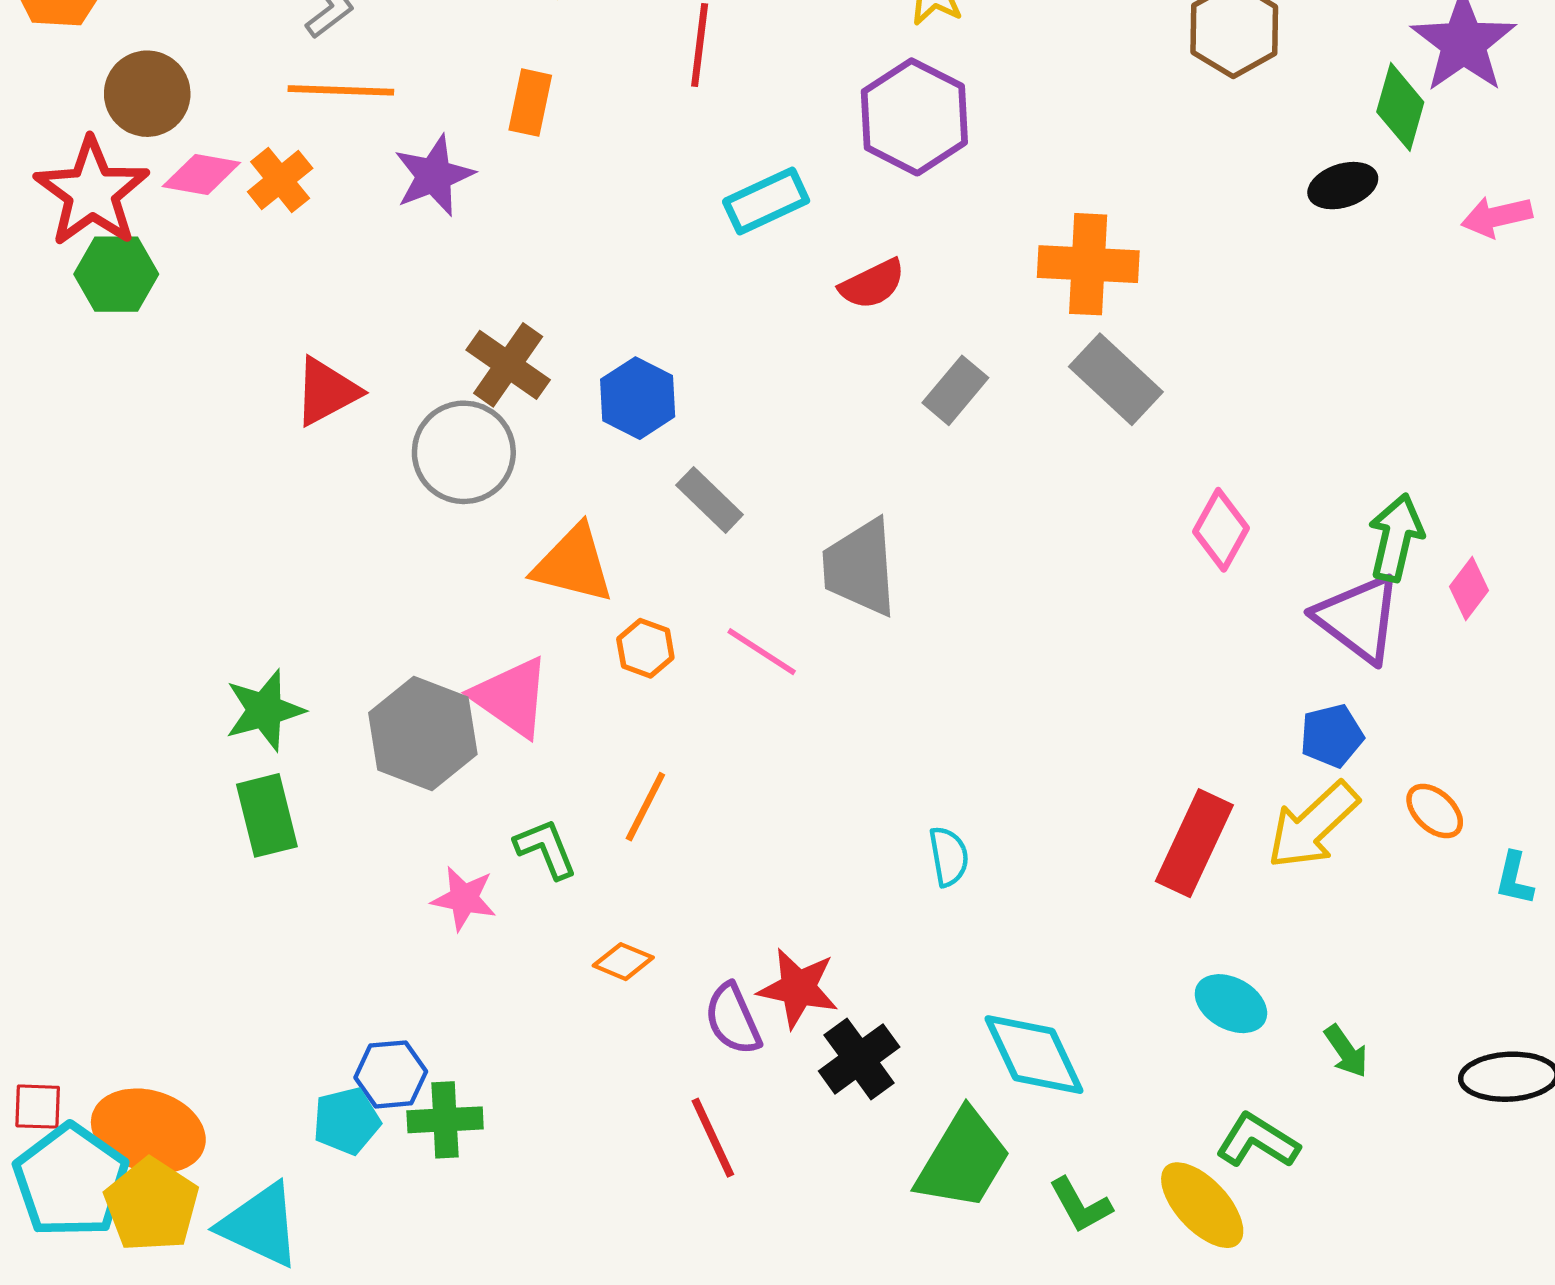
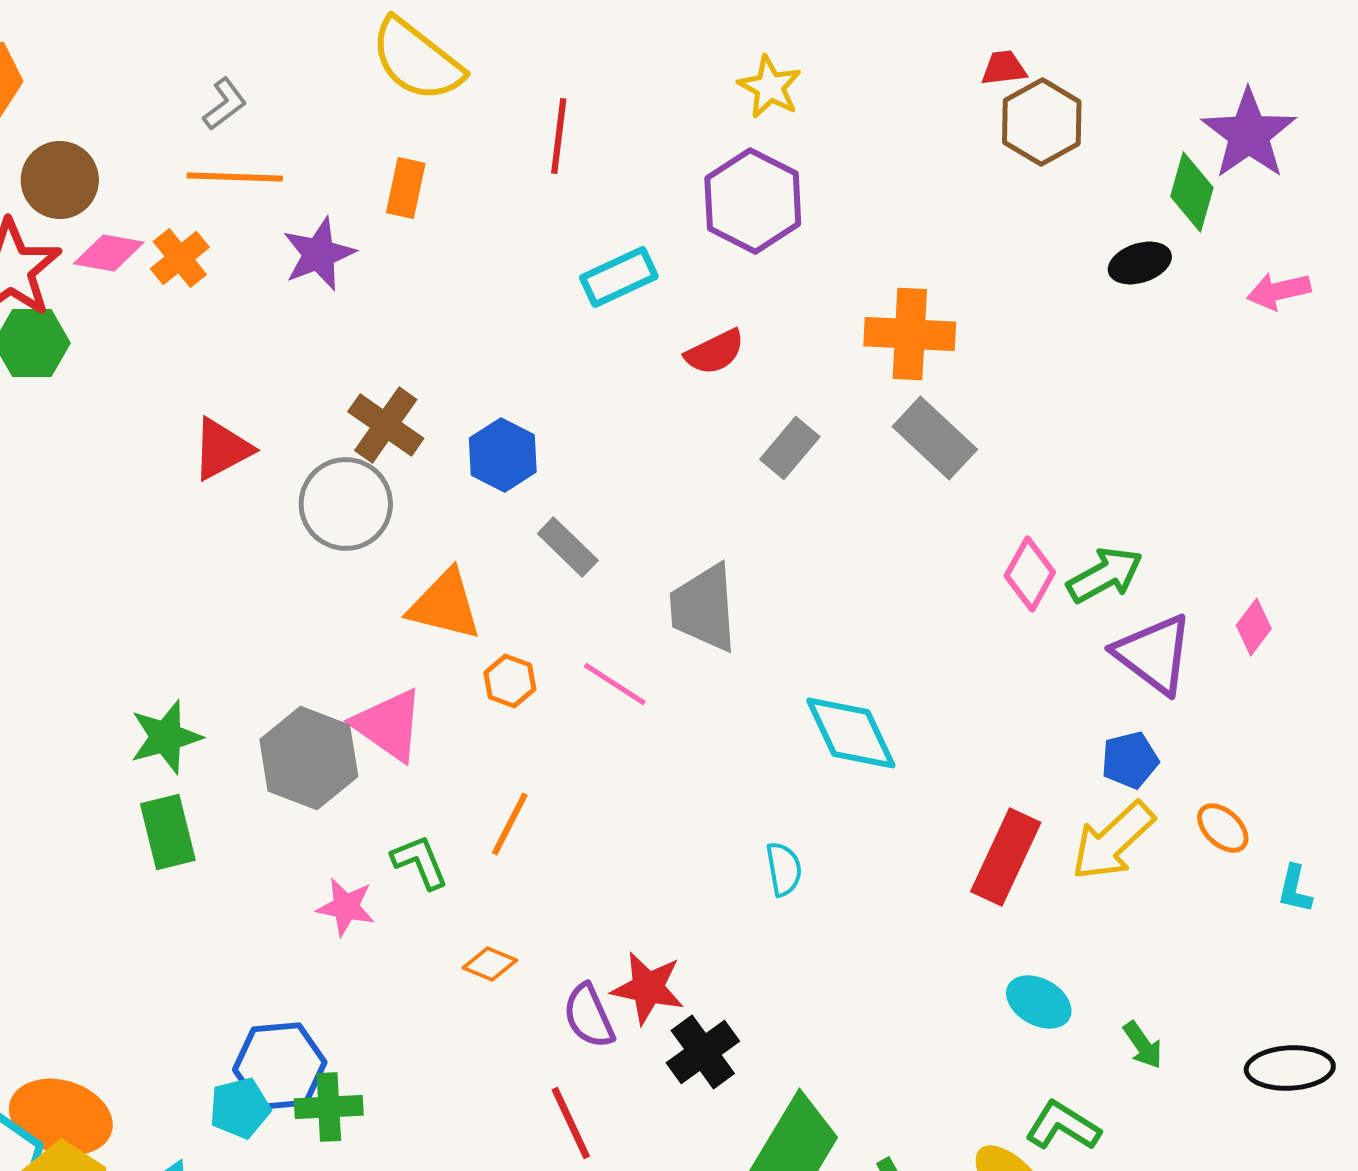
green arrow: (1396, 538) -> (1105, 575), moved, turned 48
cyan diamond: (1034, 1055) -> (851, 733), moved
blue hexagon: (391, 1074) -> (280, 1066), size x1.4

